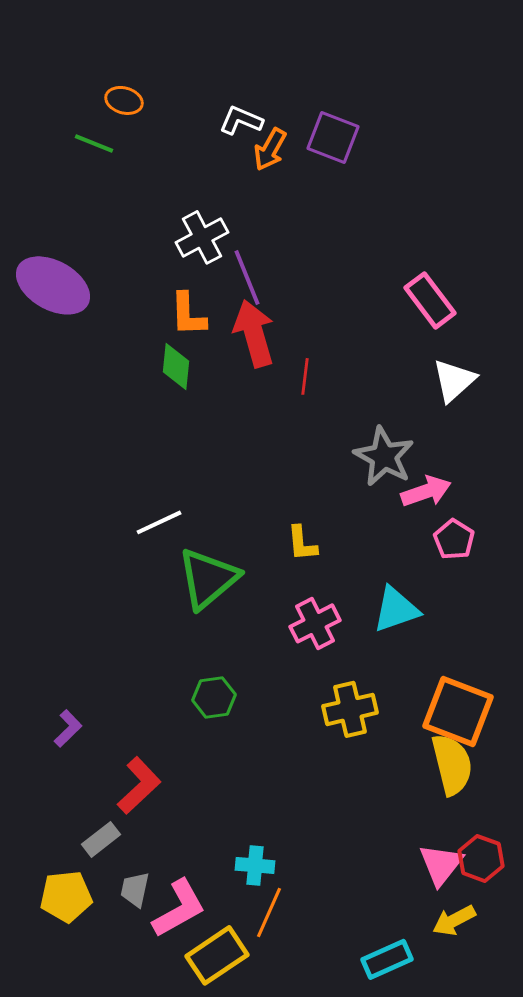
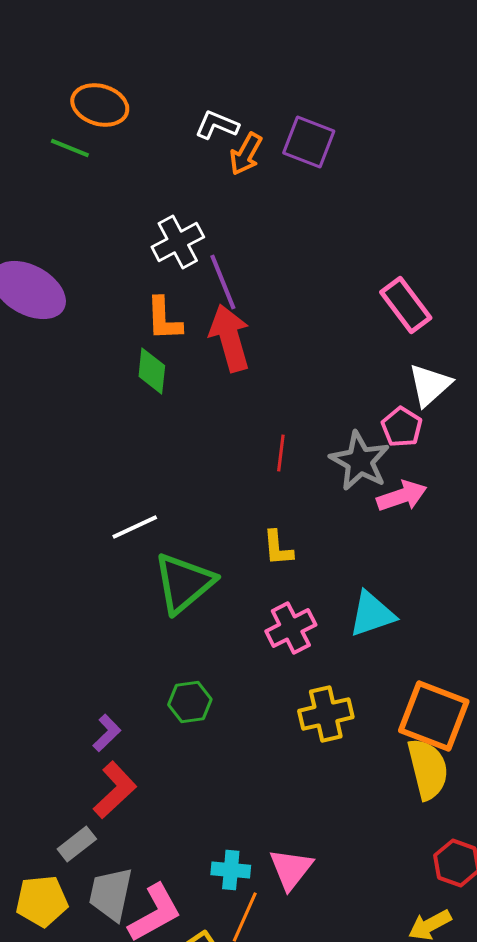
orange ellipse: (124, 100) -> (100, 105), size x1.5
red line: (305, 376) -> (281, 453), moved
pink pentagon: (454, 539) -> (402, 427), moved
purple L-shape: (68, 728) -> (107, 733), moved
pink triangle: (441, 864) -> (291, 869), moved
gray trapezoid: (135, 889) -> (111, 894), size x1.5

